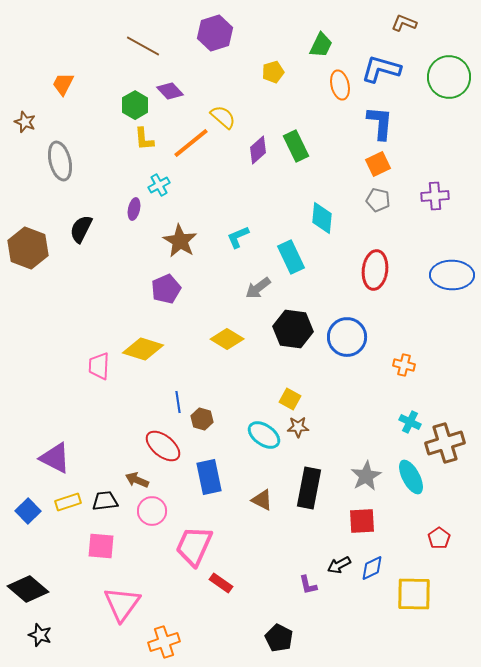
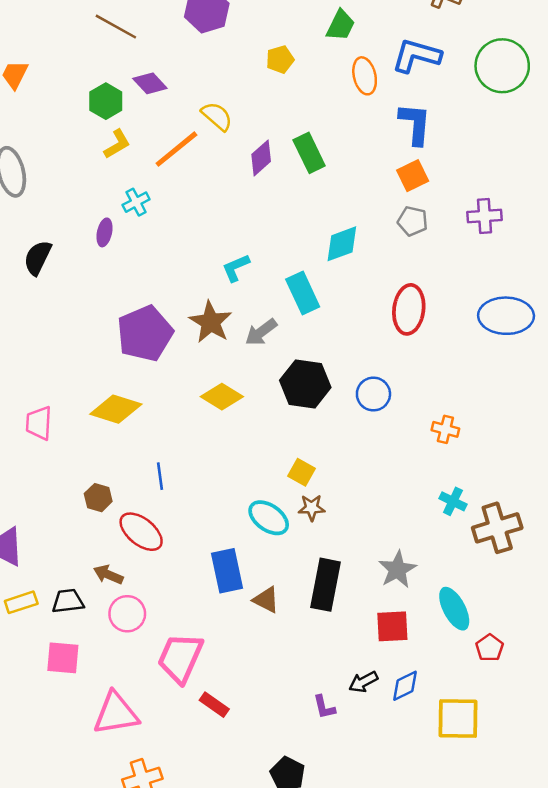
yellow L-shape: (144, 139) -> (117, 144), turned -115
cyan diamond: (322, 218) -> (342, 244), turned 64
brown star: (180, 241) -> (211, 322), moved
purple pentagon: (166, 289) -> (145, 333), size x1.5
blue circle: (347, 337) -> (373, 394), size x0.7
pink trapezoid: (99, 366) -> (39, 423), moved
brown hexagon: (202, 419) -> (98, 498), moved
blue rectangle: (209, 477) -> (227, 571), moved
cyan ellipse: (411, 477) -> (454, 609), moved
pink triangle: (122, 604) -> (116, 713), moved, turned 45

